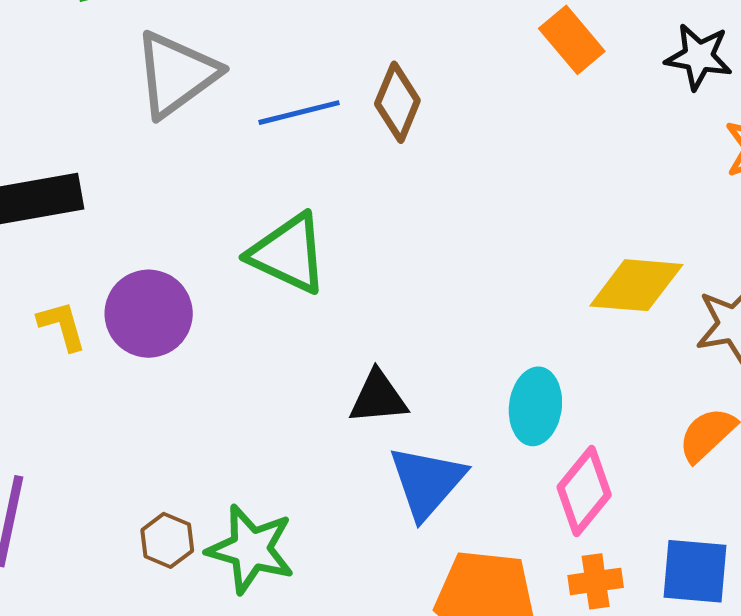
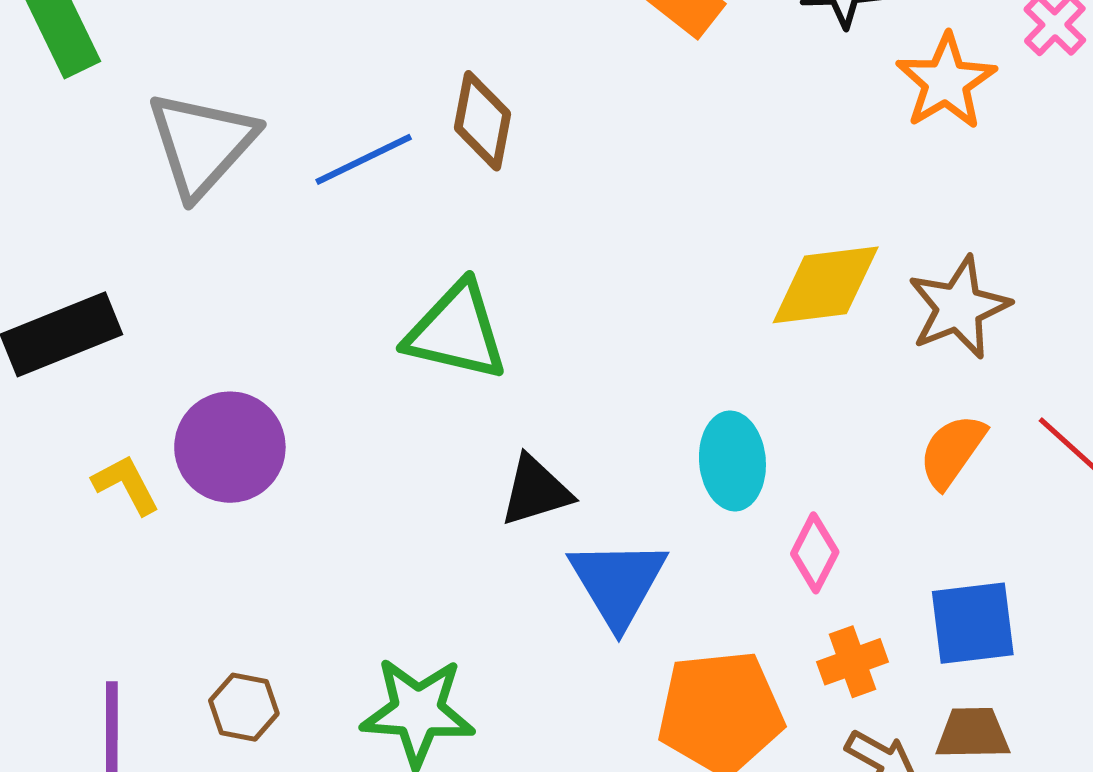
green triangle: (288, 253) -> (456, 332), moved
pink diamond: (584, 491) -> (815, 553), size x0.7
brown hexagon: (167, 540) -> (244, 707), moved

